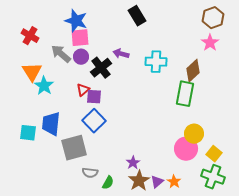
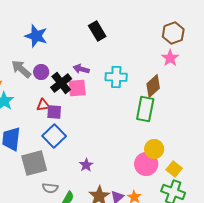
pink square: (80, 38) -> (77, 88), moved
red triangle: (83, 90) -> (43, 105), turned 32
purple star: (133, 163) -> (86, 165), moved

